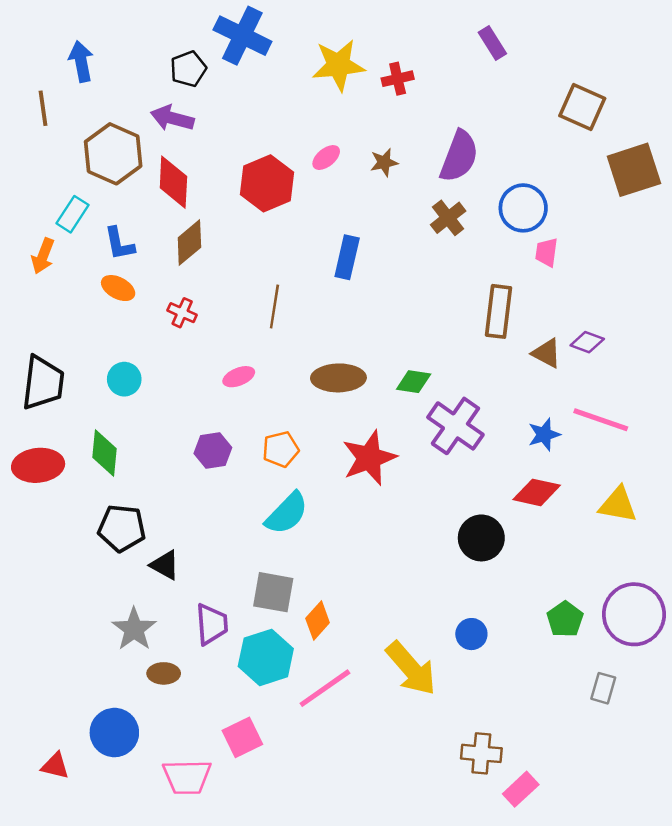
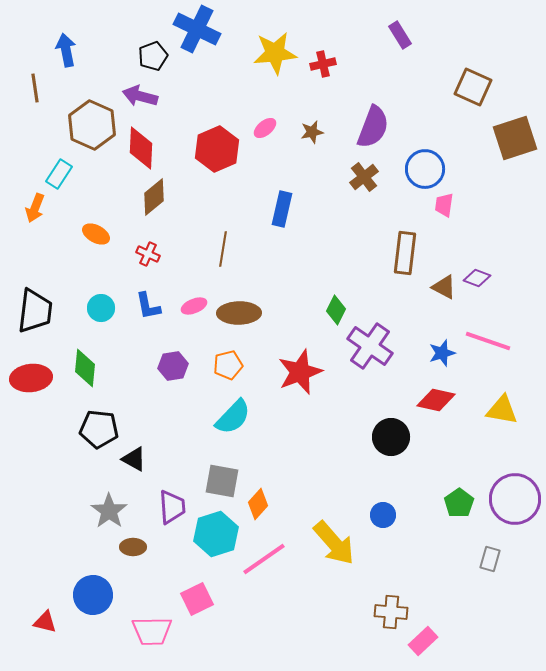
blue L-shape: (119, 244) -> (148, 306), moved
brown ellipse: (338, 378) -> (239, 313), moved
green diamond: (414, 382) -> (336, 310), turned -72

